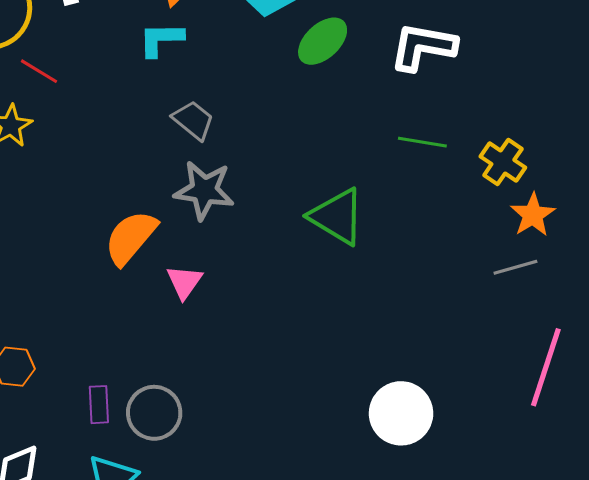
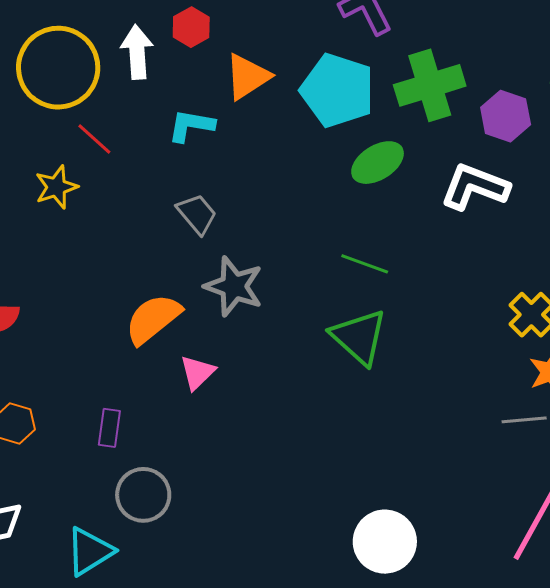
cyan L-shape: (161, 39) -> (191, 126), moved
gray trapezoid: (193, 120) -> (197, 214), moved
green line: (422, 142) -> (365, 264), moved
purple rectangle: (99, 405) -> (109, 428), moved

